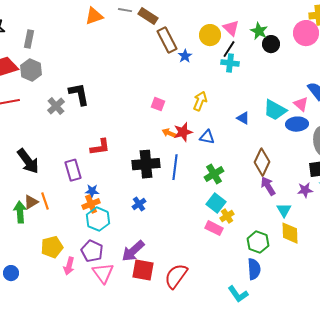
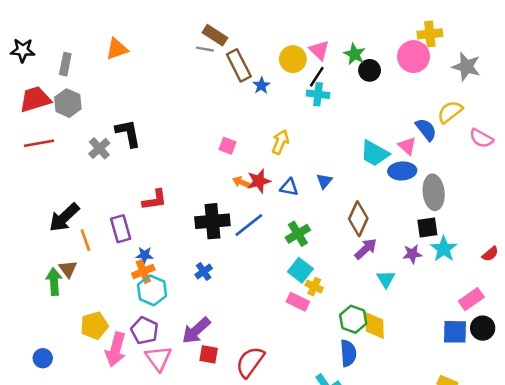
gray line: (125, 10) -> (205, 49), moved
orange triangle: (94, 16) -> (117, 49), moved
blue triangle: (243, 118) -> (324, 181), moved, turned 40
black arrow: (28, 161) -> (64, 217), turned 84
blue line: (175, 167) -> (249, 225), turned 45
purple arrow: (268, 186) -> (366, 249), turned 78
orange line: (45, 201) -> (85, 240), moved
brown triangle: (31, 202) -> (68, 269), turned -35
yellow cross: (227, 216) -> (314, 287), turned -32
yellow diamond: (290, 233) -> (375, 326), moved
pink arrow: (69, 266) -> (116, 349), size x1.5
red square: (143, 270) -> (209, 354), size x0.7

